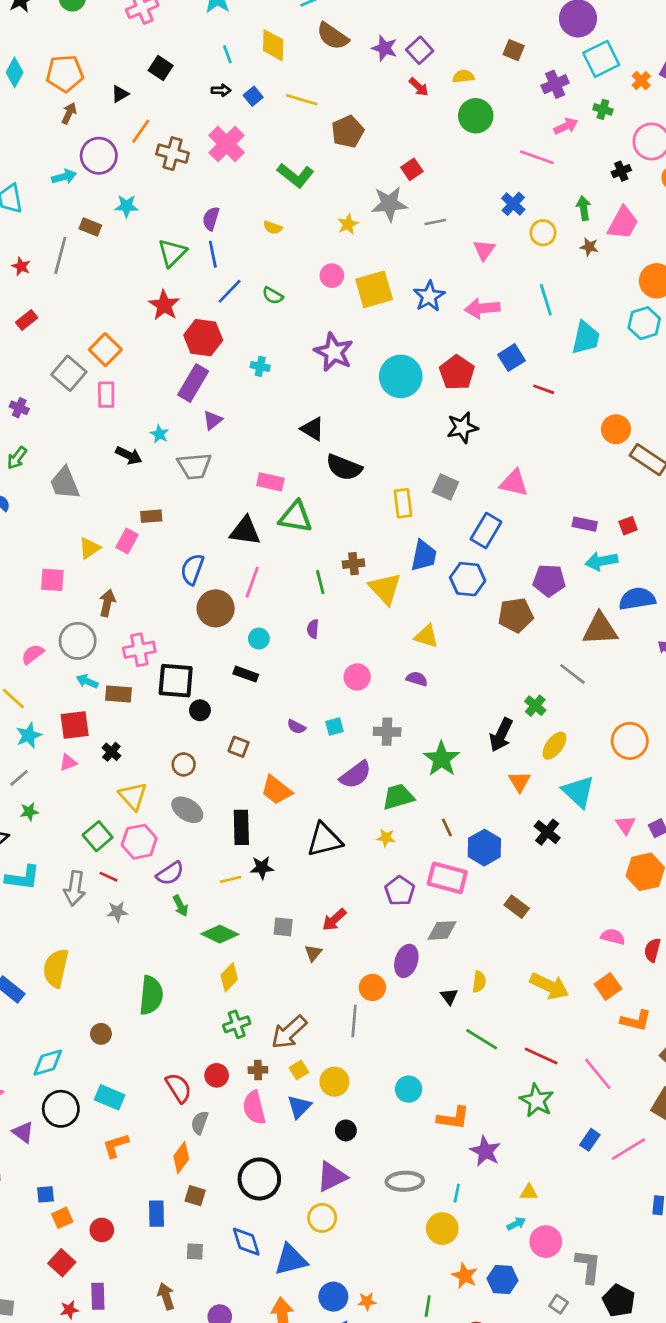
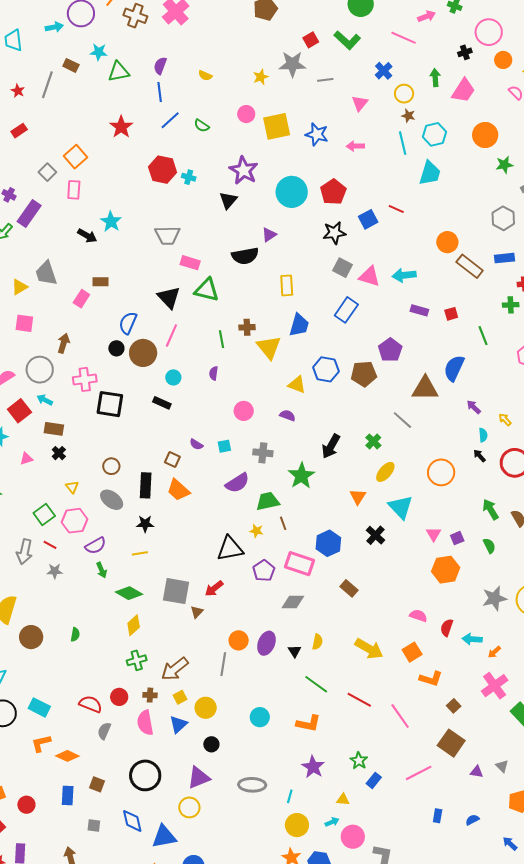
green L-shape: (296, 175) -> (347, 40), moved
brown star: (589, 247) -> (408, 116), moved
green triangle: (172, 253) -> (119, 72), moved, turned 30
blue star: (429, 296) -> (317, 134), turned -30
pink arrow: (482, 308) -> (355, 146), size x0.7
cyan hexagon: (644, 323) -> (435, 134), moved
red hexagon: (203, 338) -> (163, 170), moved
blue square: (511, 358) -> (368, 219), moved
gray square: (69, 373) -> (47, 172), size x0.7
purple rectangle: (193, 383) -> (29, 214), moved
purple triangle: (213, 420) -> (269, 235), moved
black triangle: (312, 429) -> (228, 200), moved, turned 36
cyan star: (159, 434) -> (111, 222), size x1.5
gray trapezoid: (194, 466) -> (167, 235), moved
black semicircle: (344, 467) -> (245, 256), turned -36
gray trapezoid: (65, 483) -> (46, 273), moved
gray square: (445, 487) -> (342, 268), moved
black triangle: (245, 531) -> (169, 298), turned 35
yellow triangle: (90, 548) -> (19, 287), moved
cyan arrow: (601, 561) -> (404, 275), moved
blue hexagon: (468, 579) -> (326, 369), moved
purple pentagon: (549, 580) -> (390, 350), turned 30
blue semicircle: (637, 599) -> (454, 368), turned -60
brown rectangle: (119, 694) -> (54, 429), moved
black circle: (200, 710) -> (116, 348), moved
red square: (75, 725) -> (19, 411), moved, turned -35
black arrow: (501, 735) -> (331, 446), moved
brown square: (239, 747) -> (172, 459), moved
yellow triangle: (133, 796) -> (72, 487), size x0.6
black rectangle: (241, 827) -> (146, 485), moved
brown line: (447, 827) -> (283, 523), moved
black triangle: (325, 840) -> (230, 549), moved
black star: (262, 868) -> (145, 524), moved
gray square: (283, 927) -> (176, 591), size x1.8
purple ellipse: (406, 961) -> (266, 643), moved
green semicircle: (151, 995) -> (75, 635), size x0.5
brown circle: (101, 1034) -> (31, 637), moved, size x1.5
red semicircle: (179, 1088) -> (91, 704), turned -40
green star: (537, 1101) -> (359, 761), moved, size x0.7
orange L-shape: (453, 1118) -> (308, 724), moved
blue rectangle: (590, 1140) -> (374, 780), moved
orange diamond: (181, 1158) -> (67, 756), moved, turned 75
yellow circle: (442, 1229) -> (297, 825), moved

